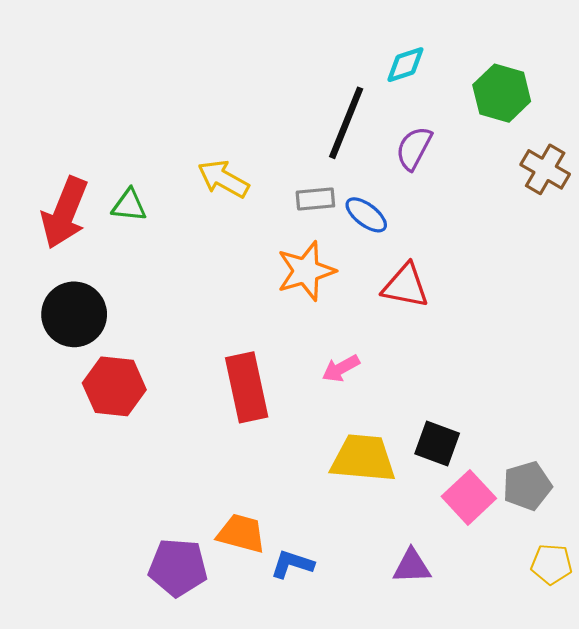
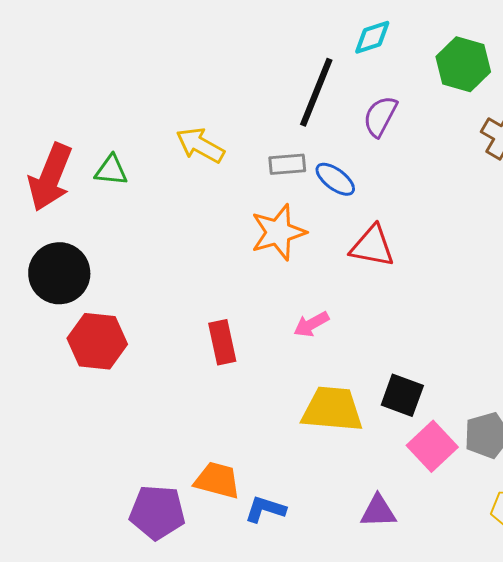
red rectangle: (247, 387) -> (222, 342), size x0.7

